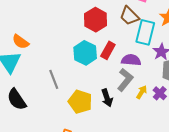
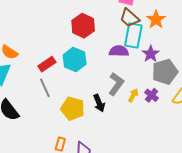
brown trapezoid: (129, 16) -> (129, 18), moved
red rectangle: (108, 50) -> (47, 64), moved, turned 30
purple semicircle: (131, 60) -> (119, 51), moved

